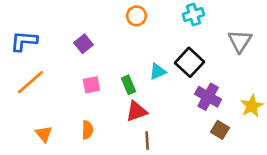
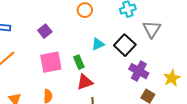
gray triangle: (240, 41) -> (152, 29), moved
cyan triangle: (158, 72) -> (98, 44), moved
pink square: (91, 85) -> (51, 62), size x1.6

